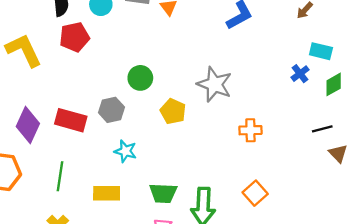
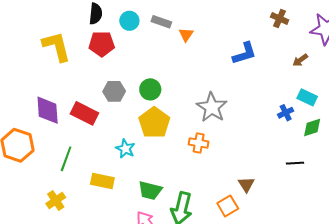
gray hexagon: (111, 110) -> (114, 91), moved
yellow pentagon: (173, 111) -> (154, 123), moved, size x1.4
purple diamond: (28, 125) -> (48, 110), turned -40
orange cross: (250, 130) -> (199, 143), moved
brown triangle: (338, 153) -> (246, 184), moved

